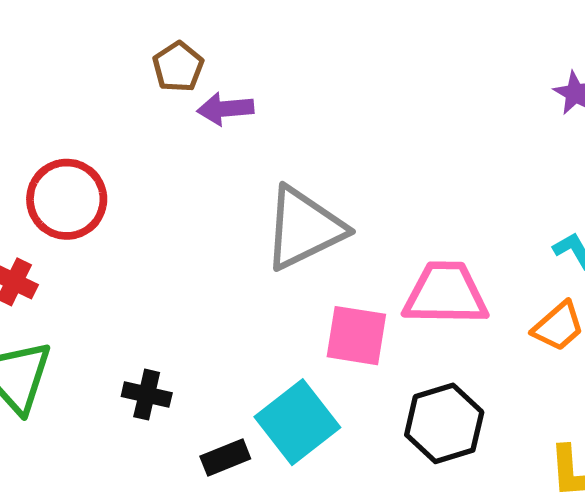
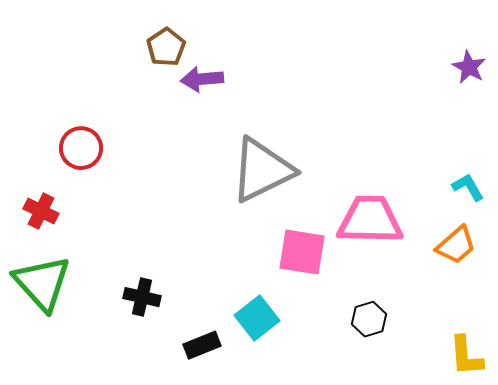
red circle: (67, 199) -> (81, 148), size x0.7
cyan square: (297, 422) -> (257, 318), size x0.7
black hexagon: (444, 423) -> (369, 319), size x0.6

